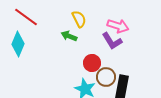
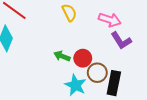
green arrow: (69, 36) -> (62, 56), moved
purple L-shape: (112, 41) -> (121, 41), moved

